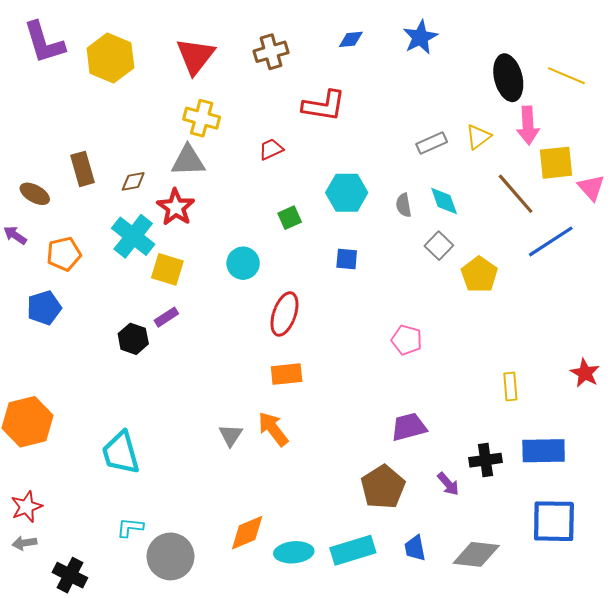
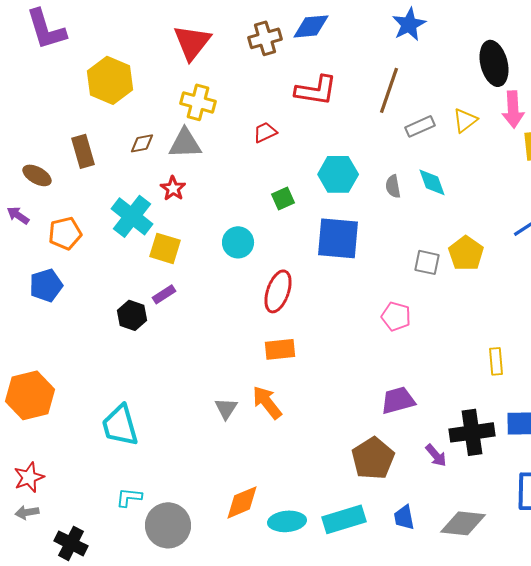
blue diamond: (351, 39) -> (311, 26), moved, size x1.5
yellow hexagon: (110, 58) -> (110, 80), moved
brown diamond: (133, 181) -> (142, 143), moved
brown line: (516, 194) -> (389, 90), moved, turned 60
red star: (176, 207) -> (173, 188), size x0.7
gray square: (439, 246) -> (427, 262), moved, turned -32
blue square: (347, 259) -> (338, 238), size x2.0
black cross: (486, 460) -> (472, 432), size x1.4

